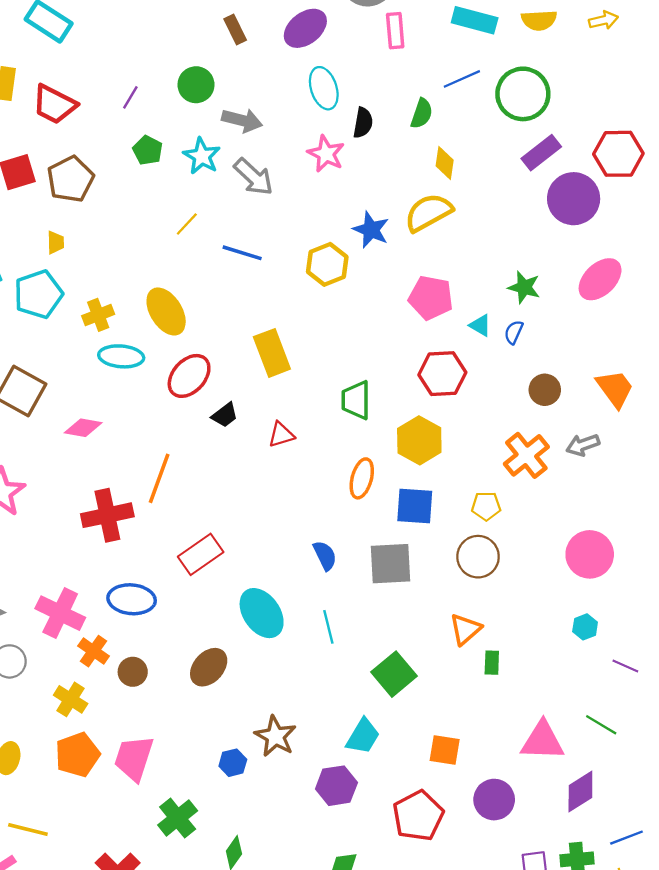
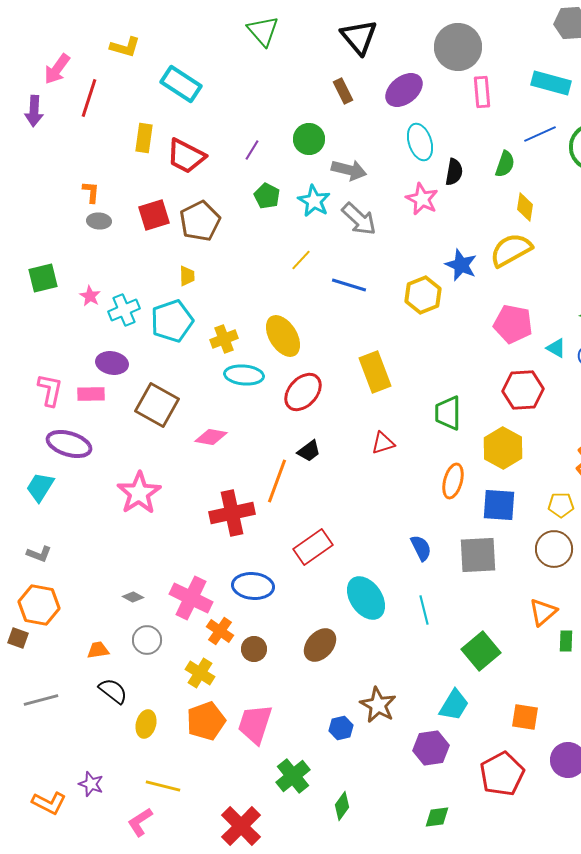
black trapezoid: (225, 415) -> (309, 451), moved

